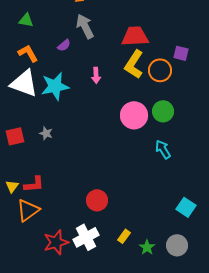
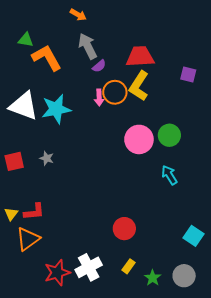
purple semicircle: (64, 45) -> (99, 66), moved
orange L-shape: (28, 53) -> (47, 58), moved, size x1.4
orange circle: (160, 70) -> (115, 92), moved
red circle: (97, 200) -> (124, 229), moved

